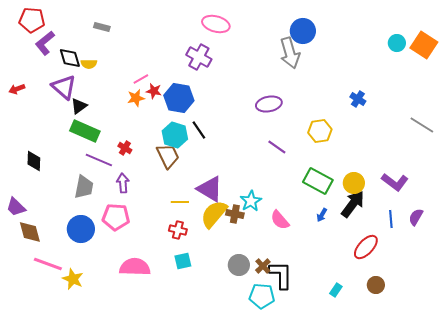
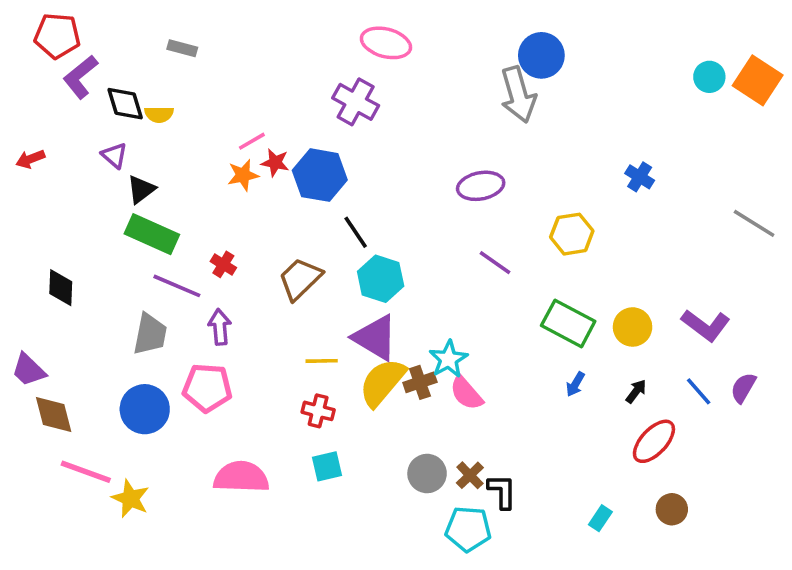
purple triangle: (64, 87) -> (114, 155), size x0.6
cyan hexagon: (175, 135) -> (381, 279), moved
brown trapezoid: (168, 156) -> (300, 279), turned -108
black arrow: (353, 204) -> (636, 391), moved, size x0.5
brown cross: (235, 214) -> (420, 382), turned -30
blue line: (391, 219) -> (699, 391), turned -36
pink semicircle: (280, 220) -> (466, 393), moved
black L-shape: (281, 275) -> (502, 491), size x0.7

